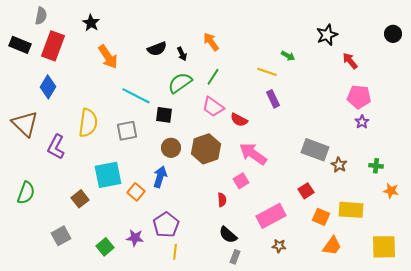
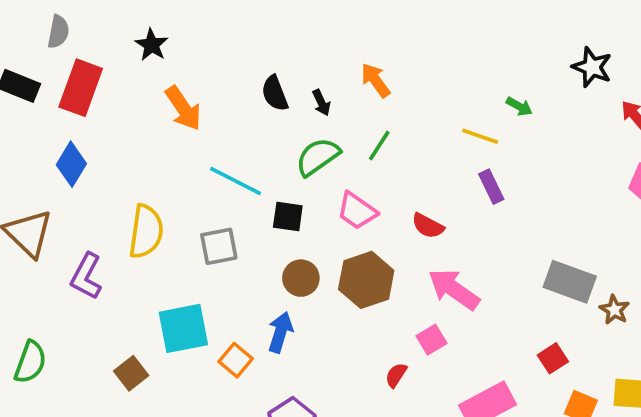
black star: (327, 35) -> (592, 67), turned -30
black semicircle: (157, 49) -> (275, 93), turned 90
pink trapezoid: (213, 107) -> (357, 211), moved
red semicircle: (222, 200) -> (396, 375), turned -144

